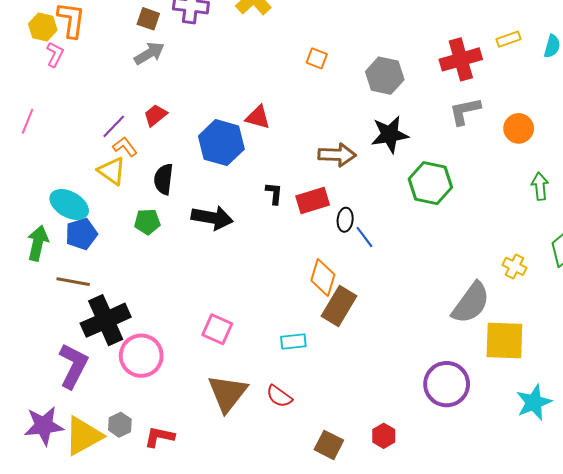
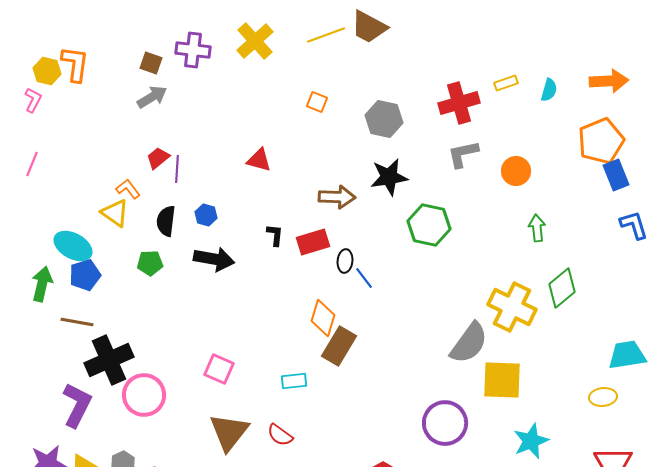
pink L-shape: (55, 54) -> (33, 100), moved
purple line: (114, 126) -> (177, 169), moved, turned -40
blue hexagon: (221, 143) -> (206, 215), moved, size x0.5
yellow cross: (515, 266) -> (512, 307), size x2.0

